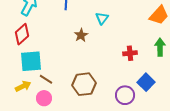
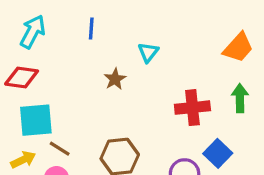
red diamond: (22, 34) -> (22, 78), turned 50
red cross: (130, 53) -> (192, 108), size x1.5

